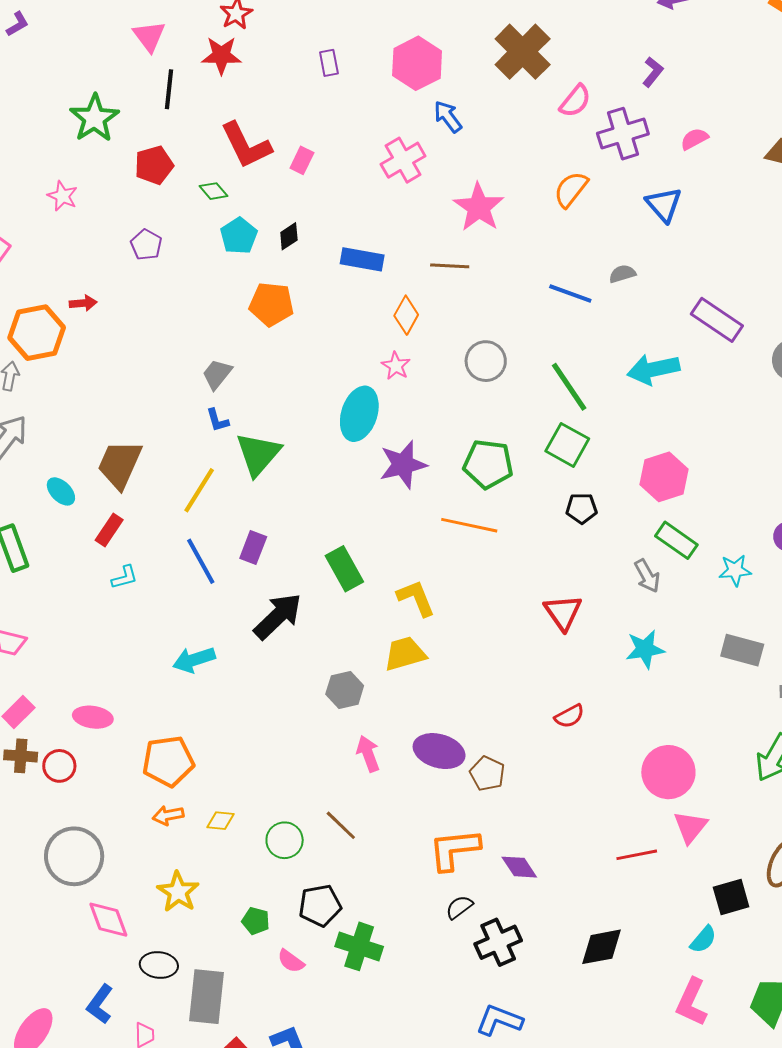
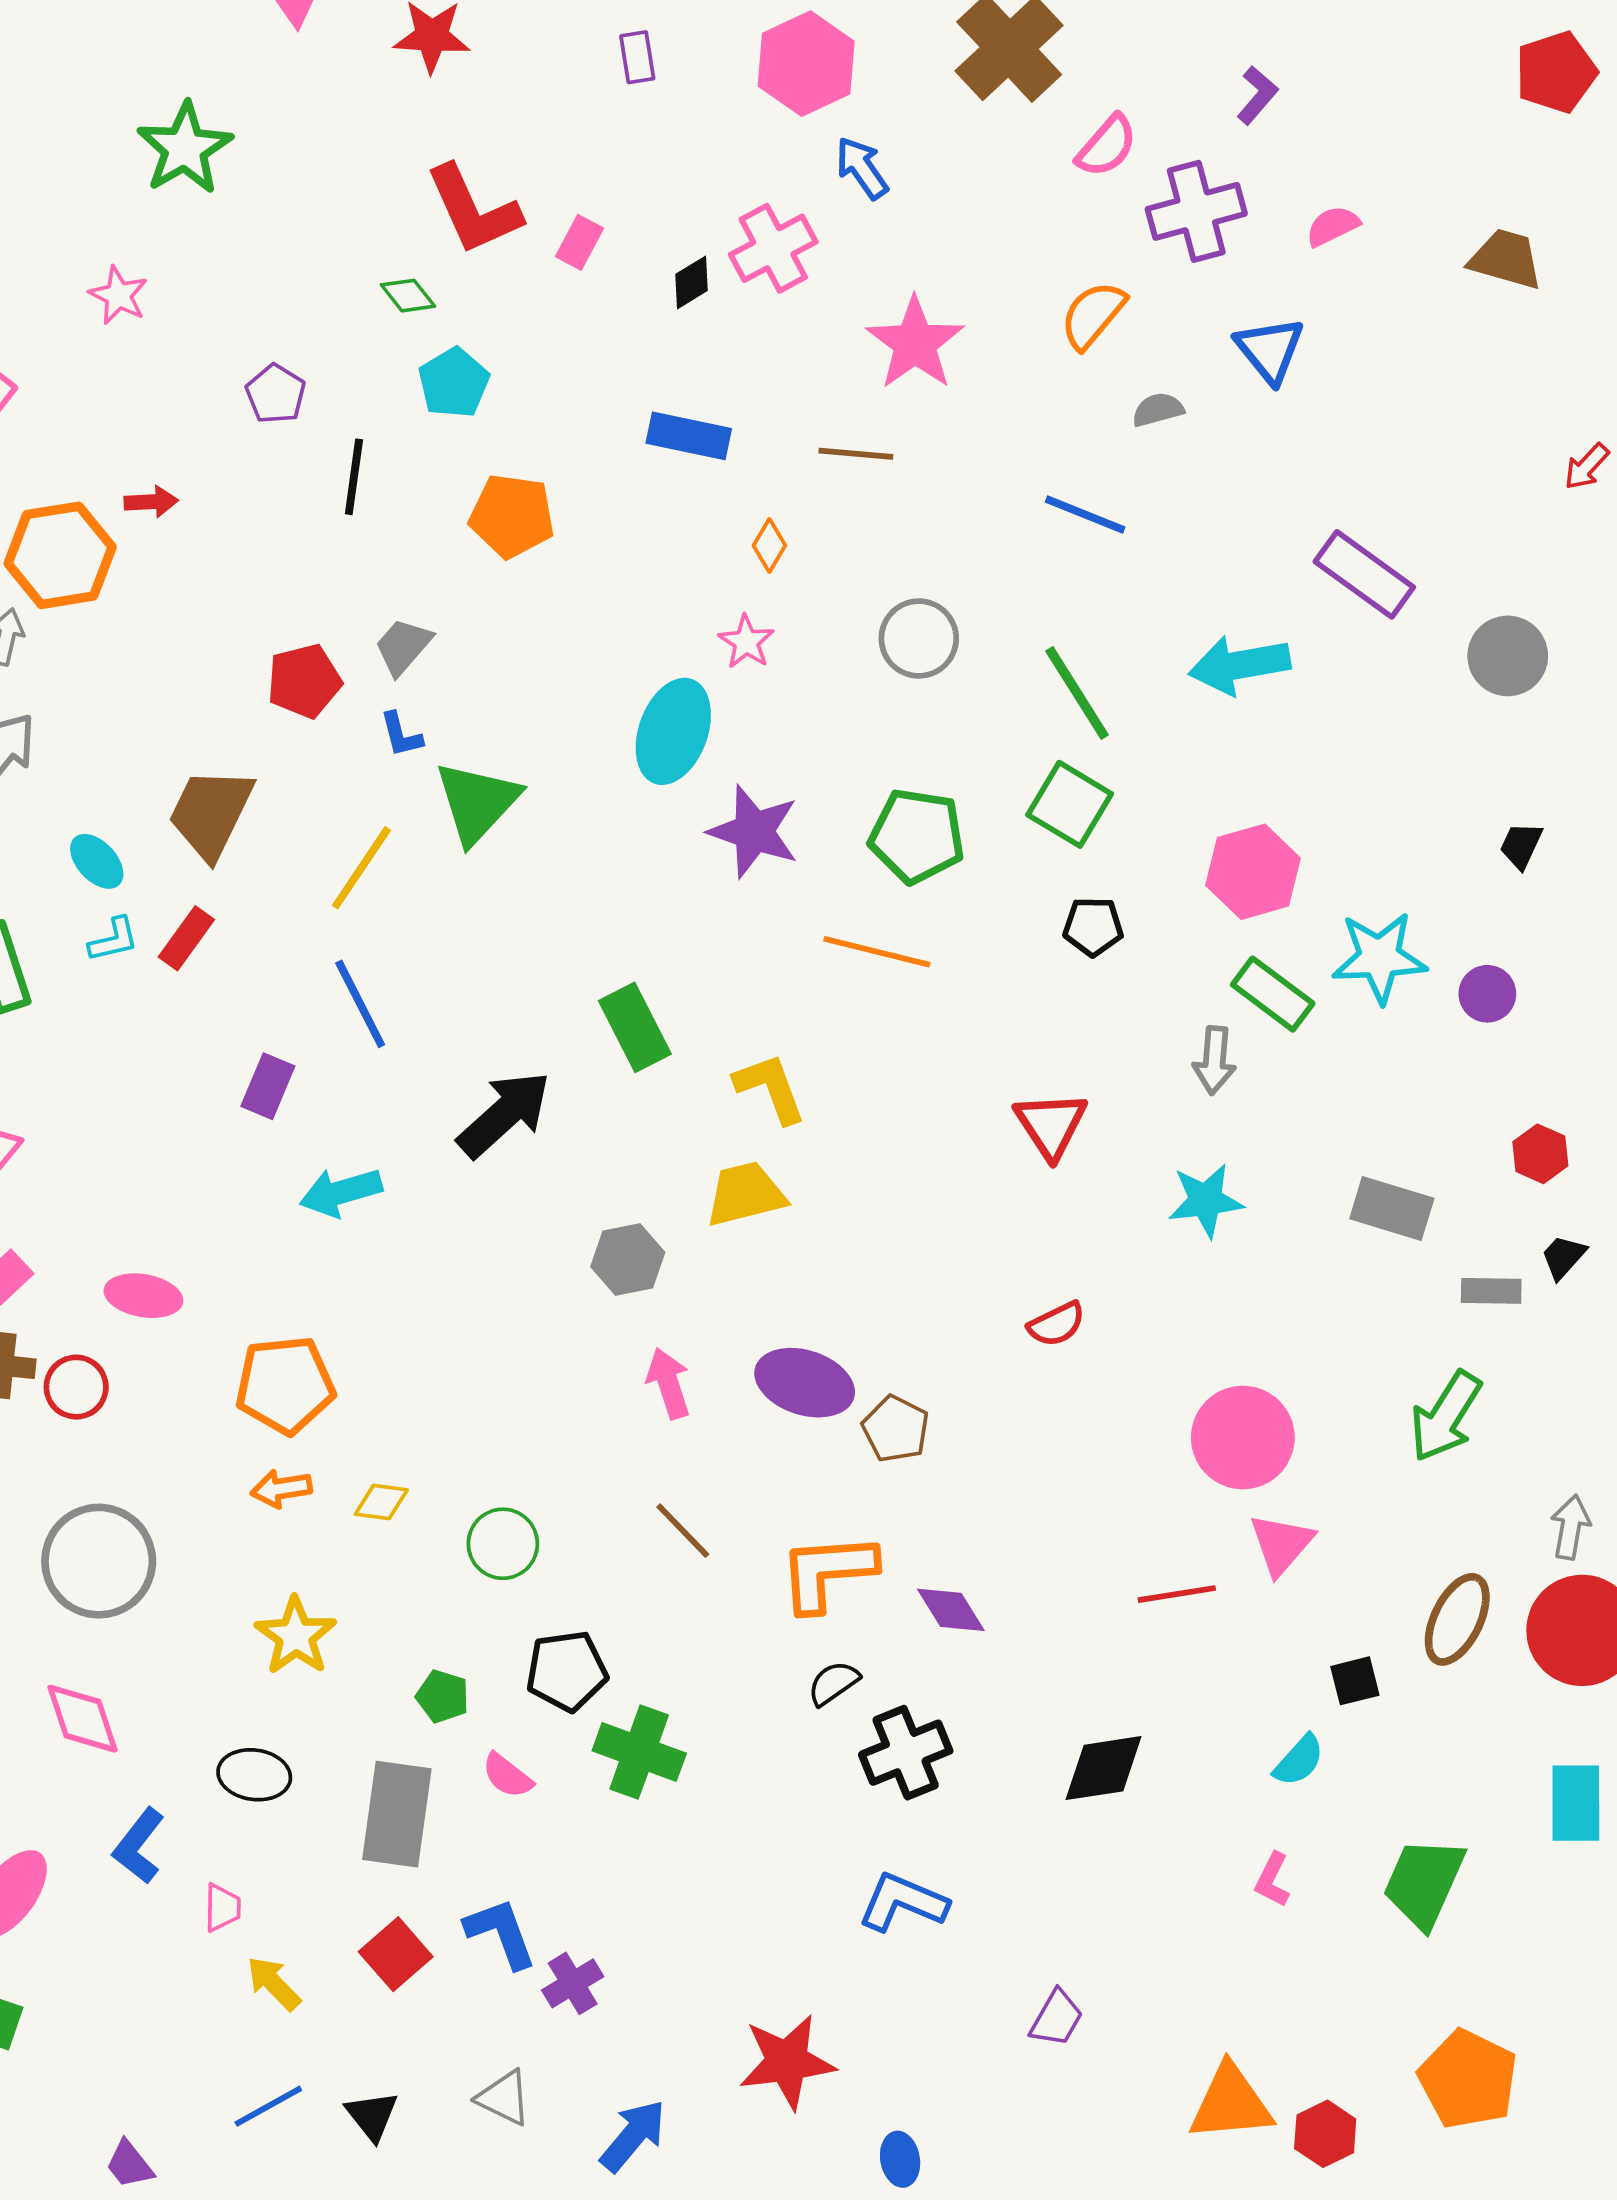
black line: (169, 89) -> (354, 477), moved
red pentagon: (154, 165) -> (304, 681), moved
black diamond: (289, 236) -> (691, 282), moved
gray semicircle: (622, 274) -> (1158, 410), moved
orange diamond: (406, 315) -> (769, 545), size x0.7
purple star: (403, 465) -> (754, 831), turned 30
purple rectangle: (253, 547) -> (268, 1086), moved
cyan star: (735, 570) -> (1379, 957), moved, size x1.5
gray arrow: (647, 576) -> (1214, 1060), turned 32
cyan L-shape: (125, 577) -> (114, 940), moved
brown line: (341, 825) -> (683, 1531), moved
black square: (731, 897) -> (1355, 1681), size x0.7
pink diamond: (108, 920) -> (83, 1719), moved
gray rectangle: (207, 997) -> (397, 1814), moved
pink L-shape: (692, 1002) -> (1272, 1880), size x0.6

